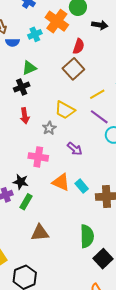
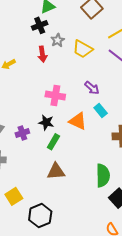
gray star: (49, 128) -> (58, 40), moved
black star: (21, 182) -> (46, 122), moved
cyan rectangle: (82, 186) -> (101, 110), moved
green rectangle: (26, 202) -> (53, 142), moved

